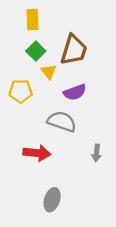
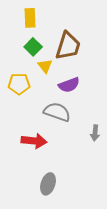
gray arrow: (97, 153) -> (95, 133), moved

